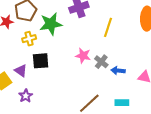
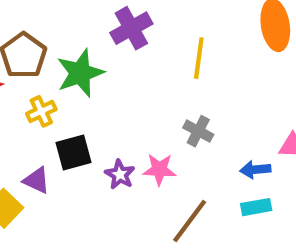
pink star: (83, 56) -> (159, 169), moved
blue arrow: (118, 71) -> (255, 170), moved
purple star: (26, 96) -> (120, 174), moved

